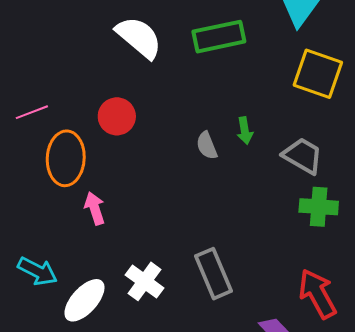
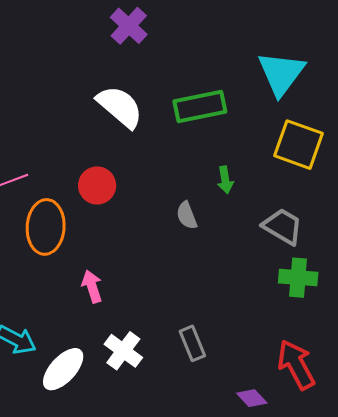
green arrow: (245, 131) -> (225, 180), moved
pink arrow: (95, 208) -> (92, 286), moved
gray rectangle: (214, 274) -> (192, 343), size x0.7

